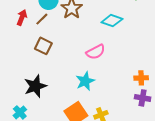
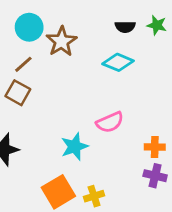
brown line: (42, 19) -> (23, 64), moved
pink semicircle: (96, 52) -> (110, 122), moved

